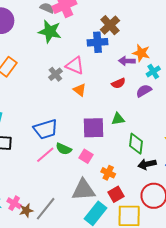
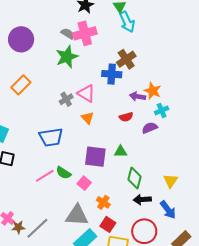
green star: (50, 31) -> (67, 57), turned 30
blue trapezoid: (46, 129) -> (51, 137), moved
red square: (116, 194) -> (108, 224), turned -35

